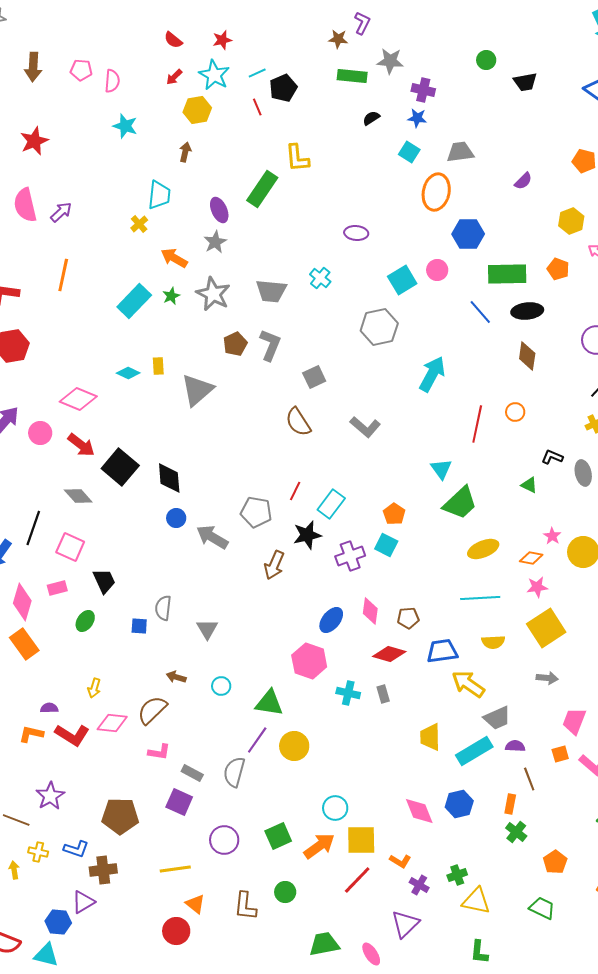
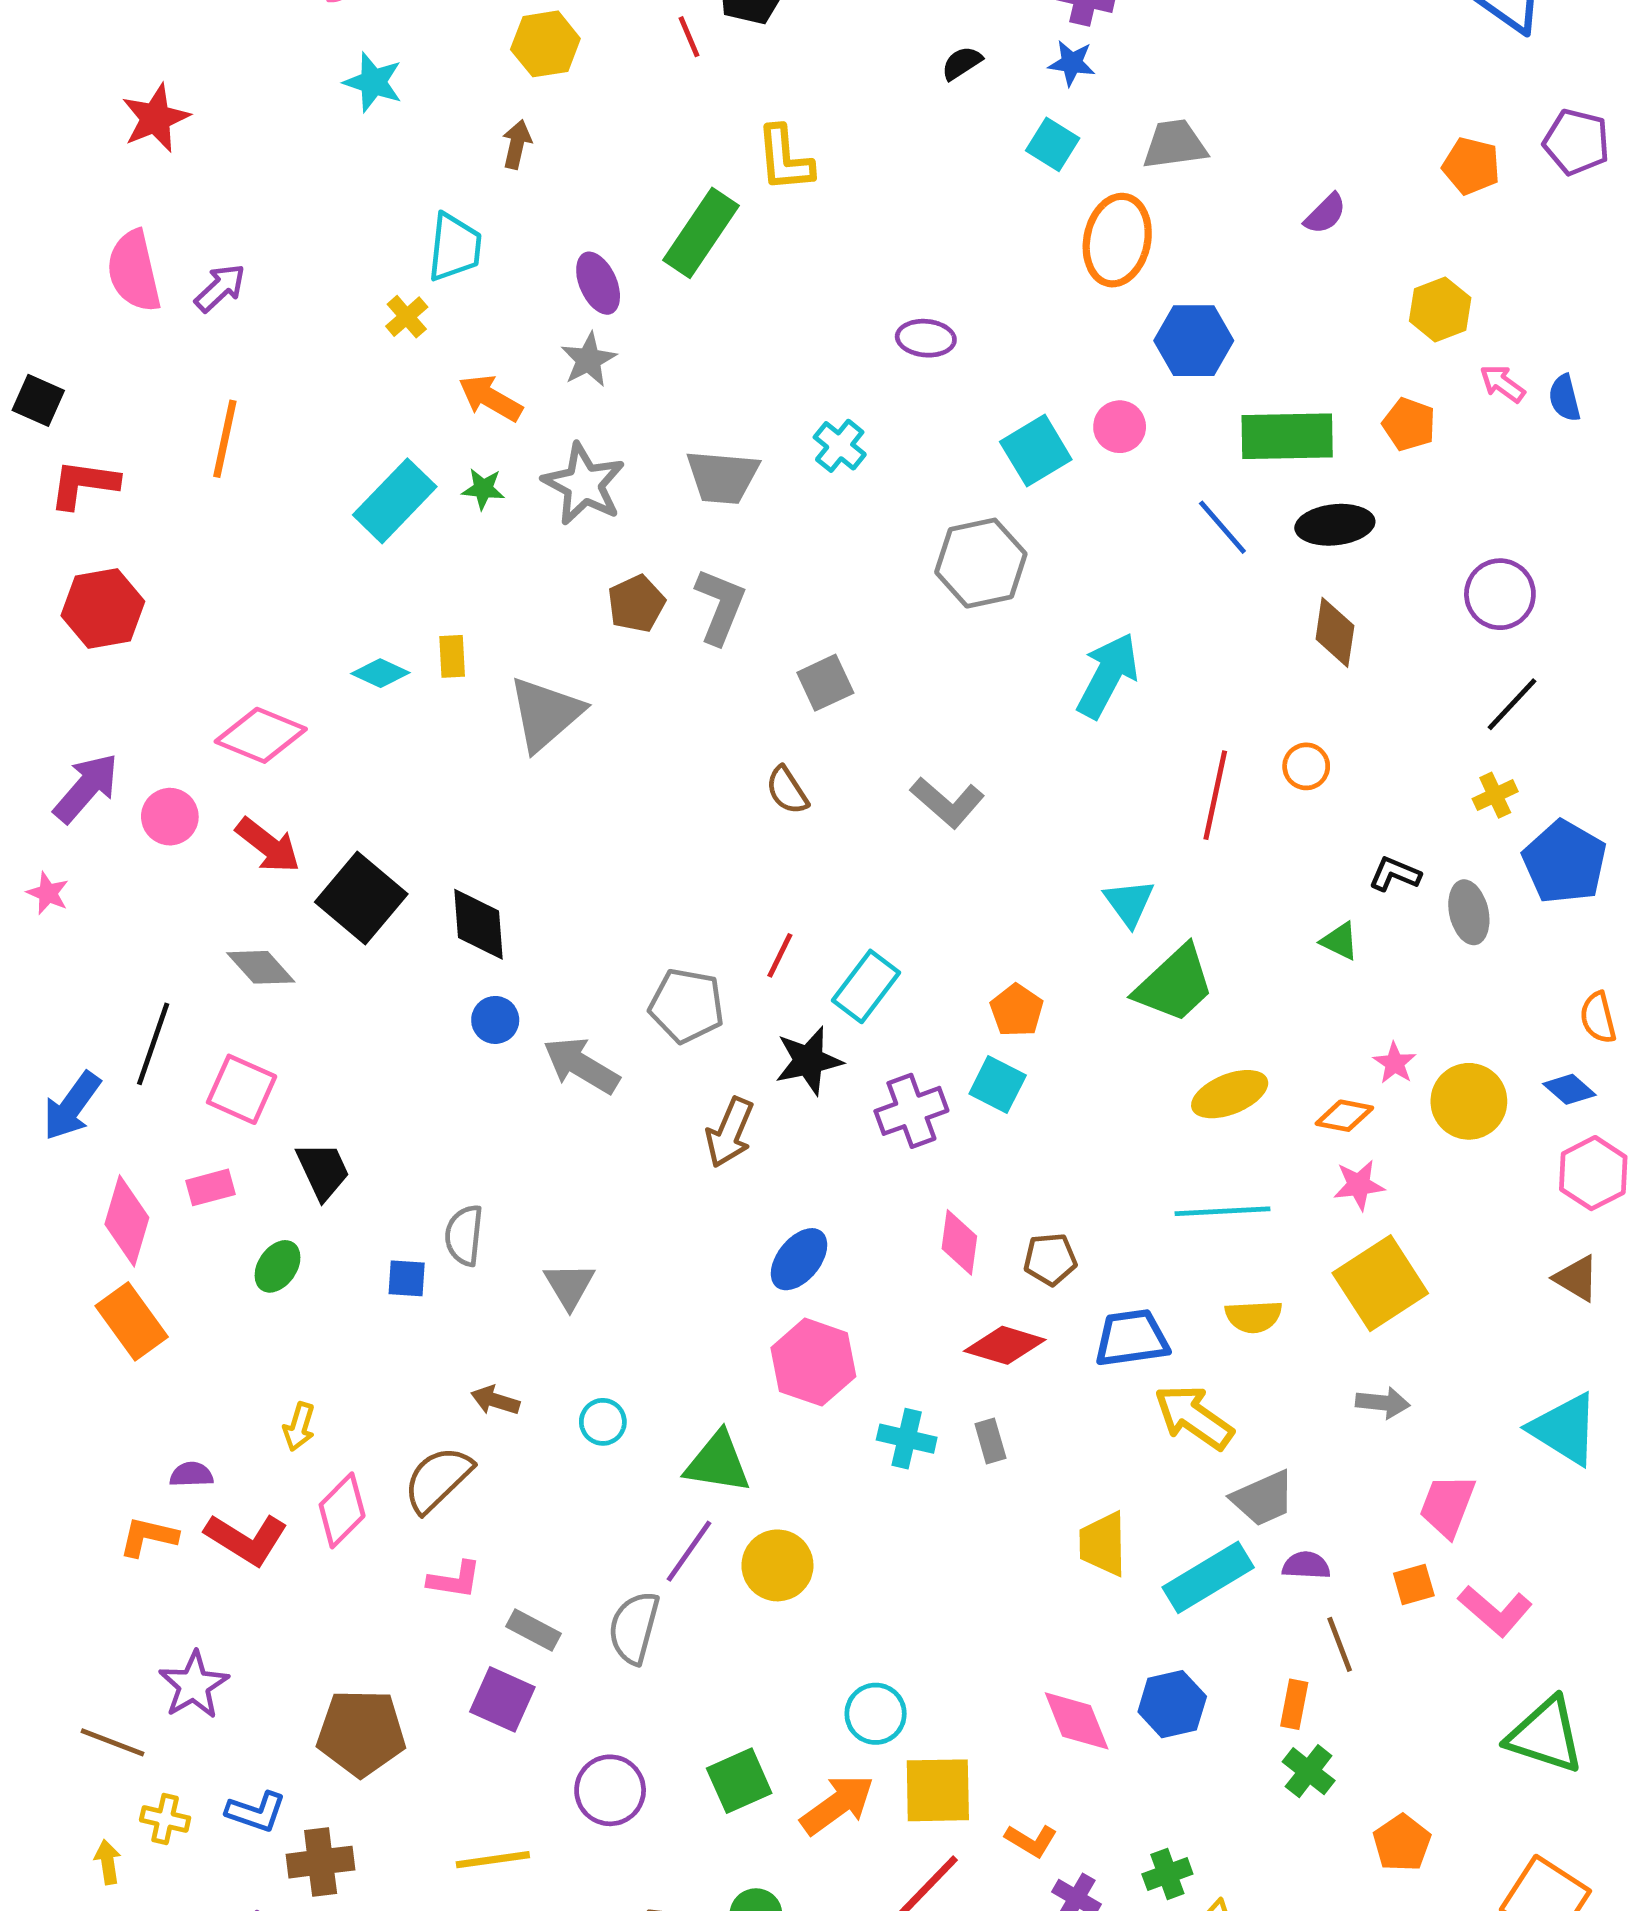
green star: (171, 296) -> (483, 489), turned 30
brown semicircle: (298, 422) -> (787, 790), size x0.7
blue ellipse: (331, 620) -> (799, 1259), moved
pink diamond: (112, 723) -> (342, 1510), turned -52

